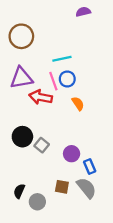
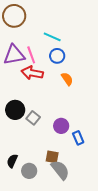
cyan line: (62, 59) -> (52, 37), turned 36
pink line: (53, 81) -> (31, 55), moved
gray semicircle: (86, 188) -> (60, 170), moved

